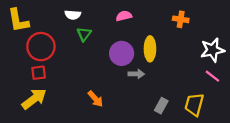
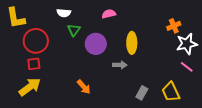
orange cross: (181, 19) -> (174, 26), moved, turned -32
purple circle: (122, 53) -> (96, 44), moved
yellow trapezoid: (194, 105) -> (171, 92), turned -40

